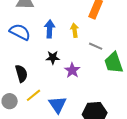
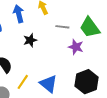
gray line: (96, 46) -> (62, 27), moved
purple star: (72, 70) -> (76, 47), moved

